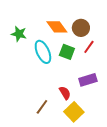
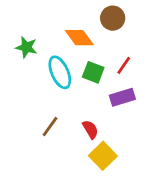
brown circle: (81, 28) -> (113, 18), moved
purple rectangle: (88, 80) -> (122, 97), moved
brown line: (42, 107) -> (50, 127), moved

